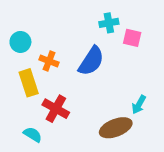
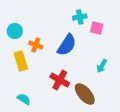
cyan arrow: (139, 105) -> (102, 66), moved
red cross: (56, 109) -> (60, 80), moved
brown ellipse: (116, 128) -> (85, 94), turned 70

